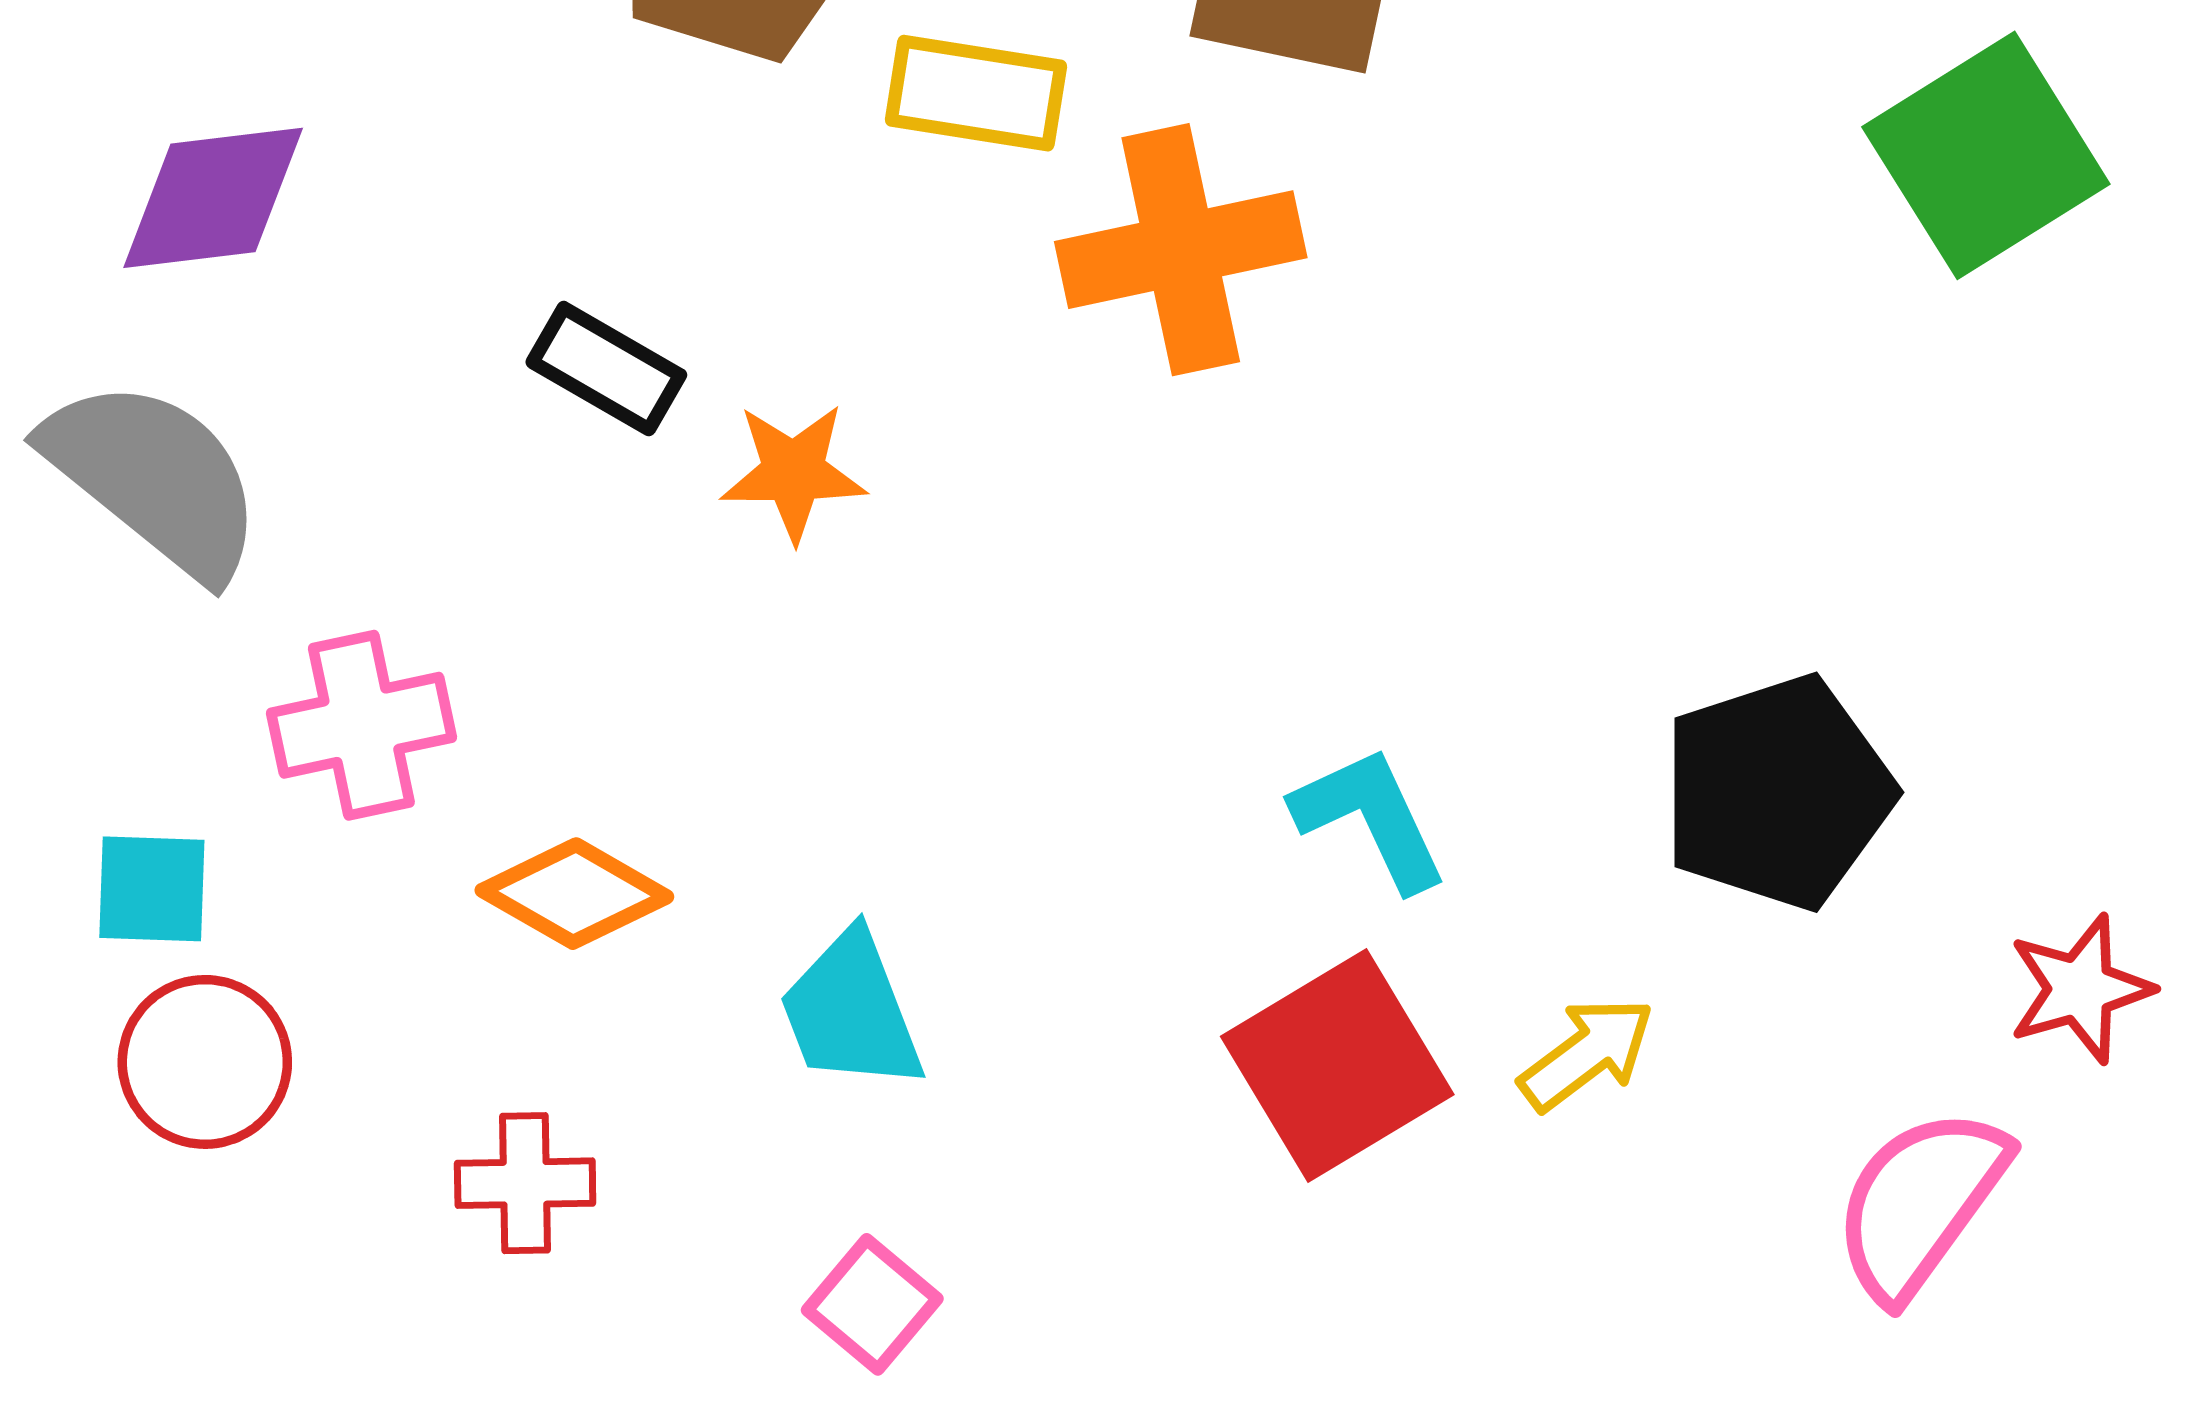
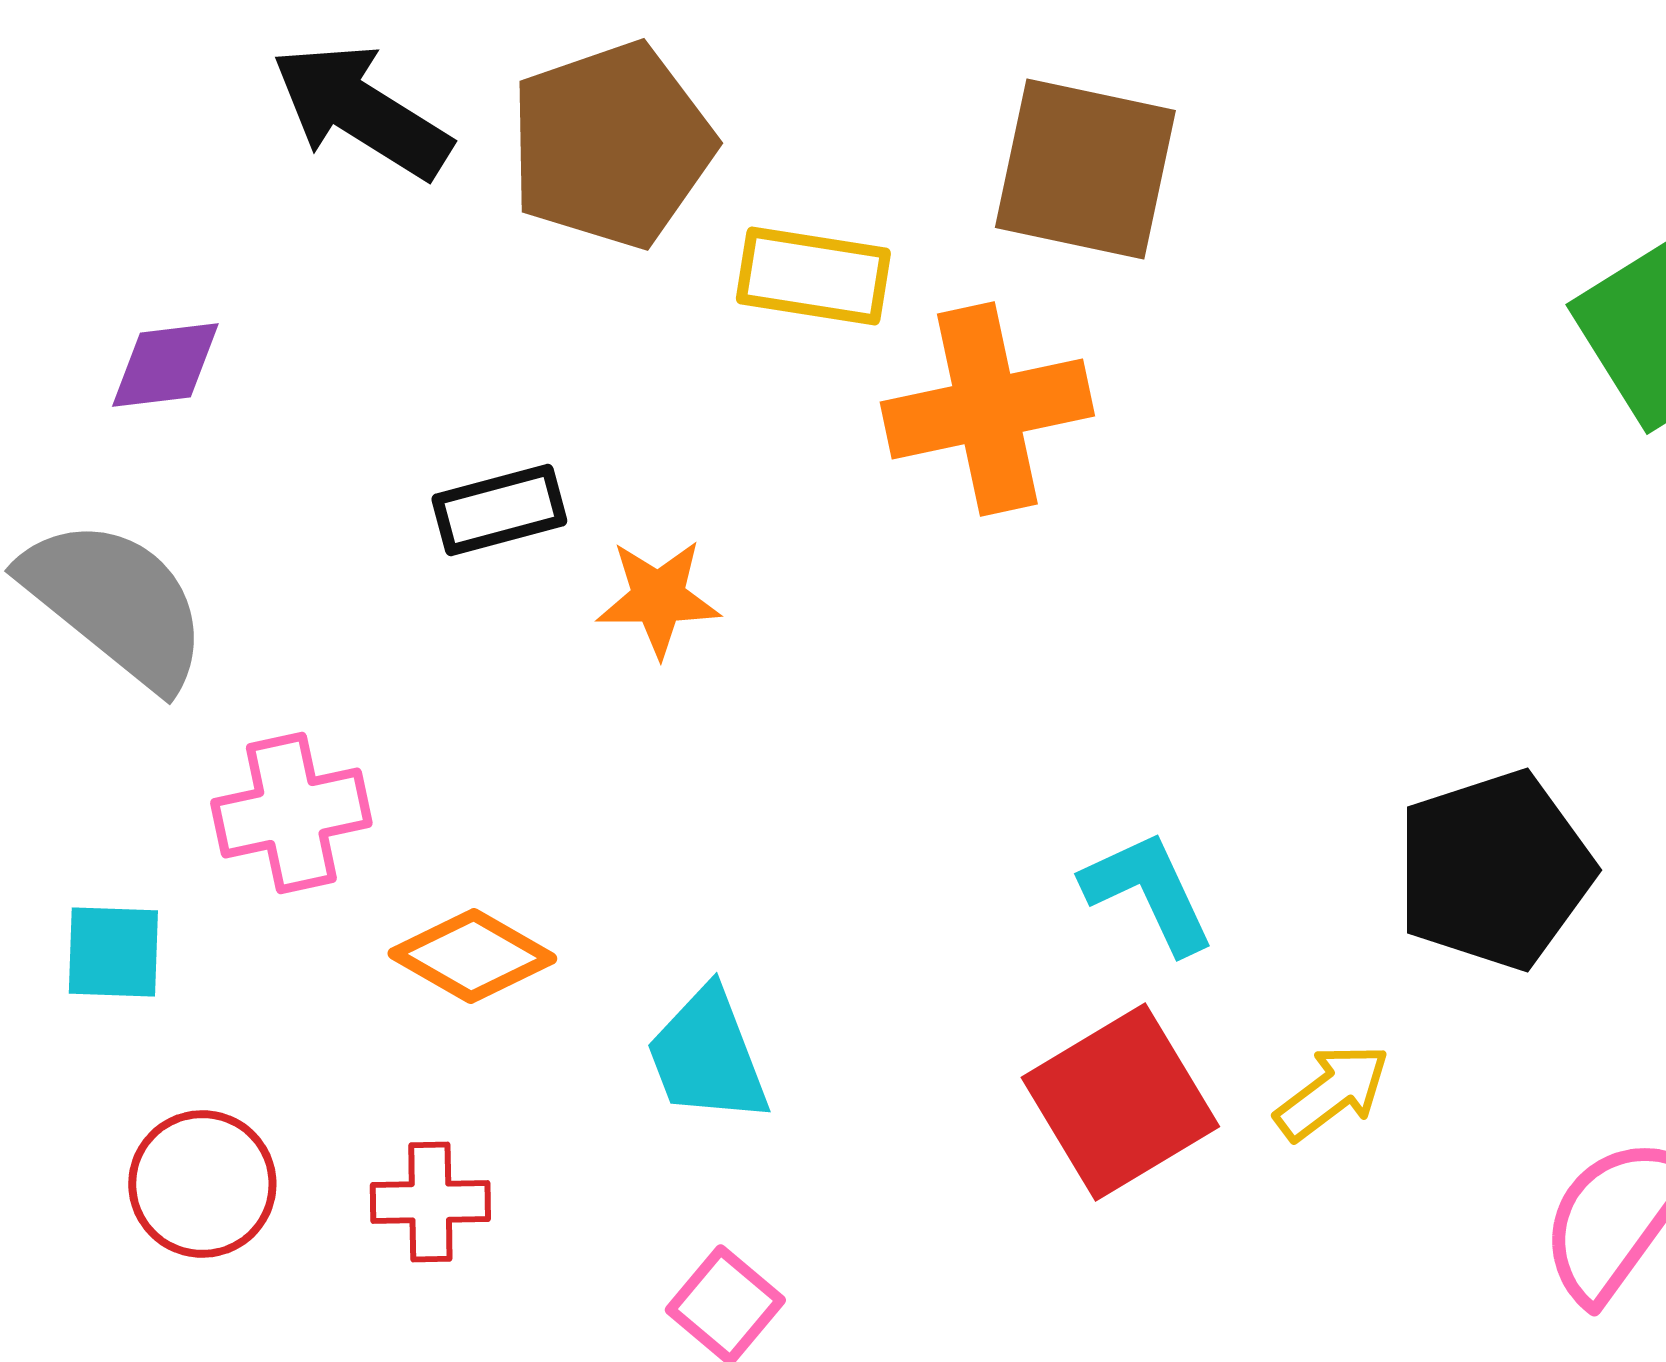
purple diamond: (213, 198) -> (165, 365), size x0.7
black rectangle: (606, 369) -> (499, 510), turned -45
red circle: (205, 1062) -> (202, 1184), moved

